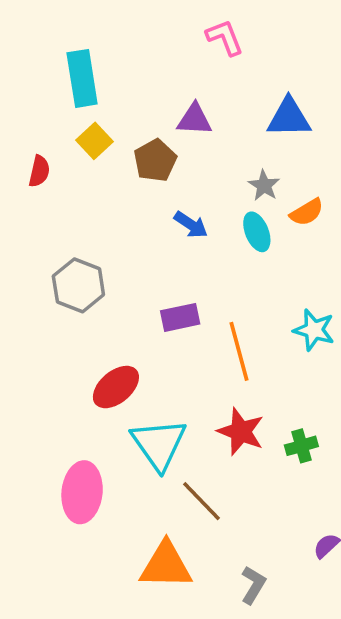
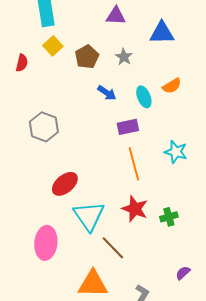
purple triangle: (194, 119) -> (116, 16), moved
gray star: (264, 185) -> (124, 57), moved
purple rectangle: (180, 317) -> (128, 127), moved

